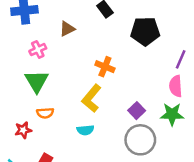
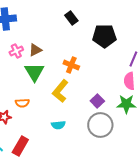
brown triangle: (67, 29) -> (35, 50), moved
green triangle: (37, 81) -> (34, 72), moved
cyan semicircle: (85, 130) -> (58, 125), moved

